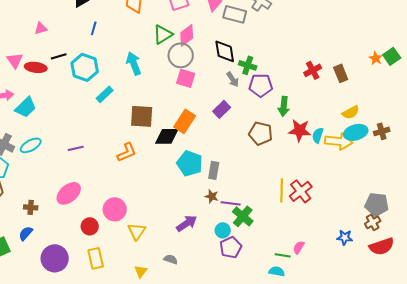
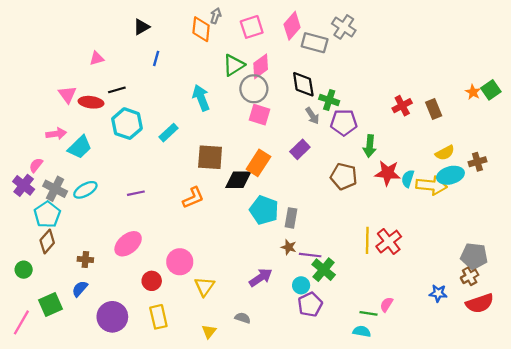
cyan hexagon: (85, 67) -> (127, 124), moved
brown cross: (382, 131) -> (477, 162), moved

